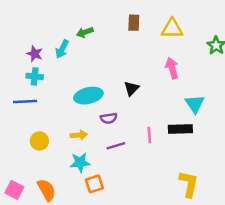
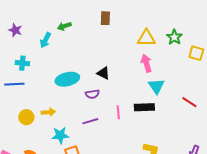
yellow triangle: (172, 29) -> (146, 38), moved
purple star: (35, 54) -> (15, 30), moved
pink arrow: (172, 68) -> (146, 63), moved
black triangle: (131, 88) -> (103, 73), turned -48
purple semicircle: (109, 118) -> (92, 94), moved
yellow arrow: (79, 135) -> (48, 112), moved

